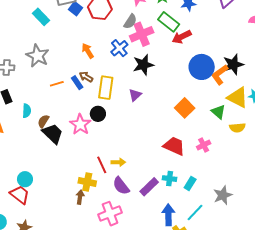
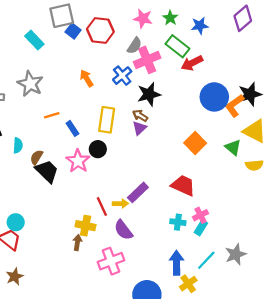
brown arrow: (86, 77) -> (140, 116), moved
blue rectangle: (77, 83) -> (72, 128), moved
pink cross: (204, 145) -> (200, 215), moved
purple rectangle: (149, 187) -> (138, 192), moved
gray star: (223, 195) -> (236, 254), moved

